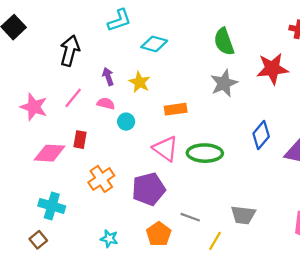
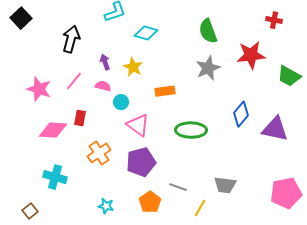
pink triangle: (165, 149) -> (138, 125), moved
brown square: (38, 240) -> (30, 211), moved

